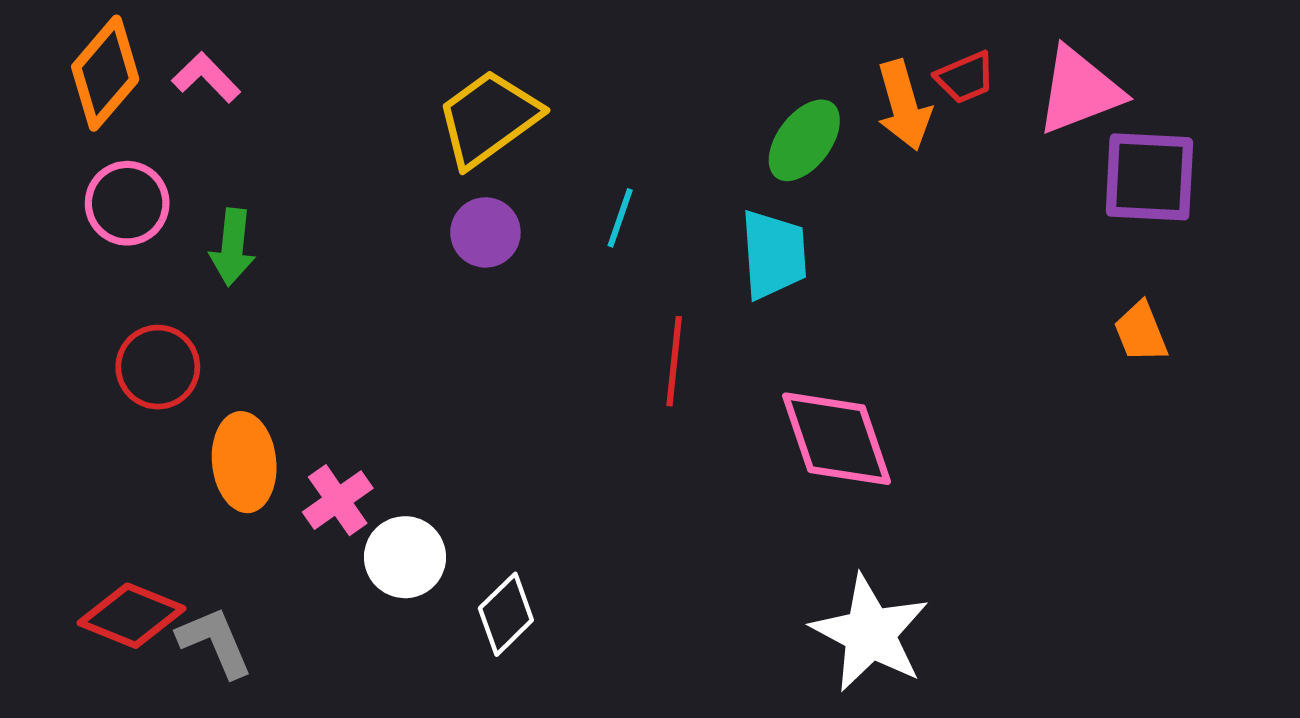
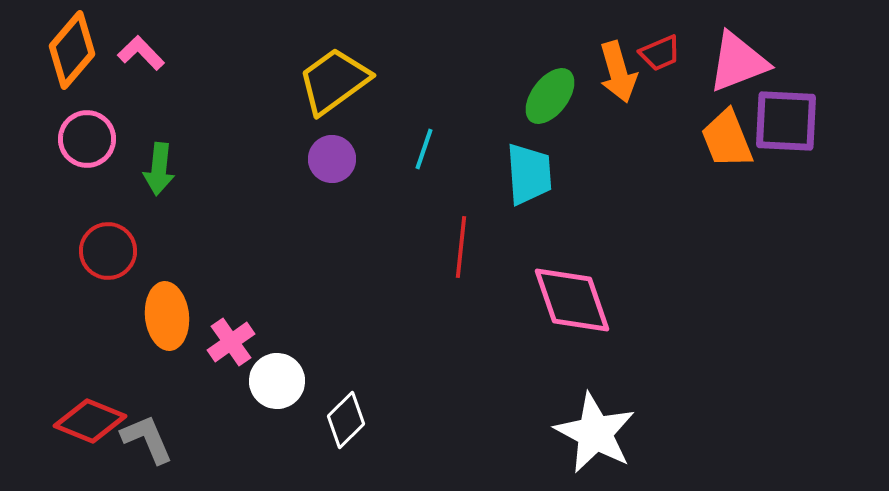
orange trapezoid: (1141, 332) -> (727, 139), moved, size x1.4

